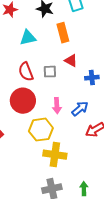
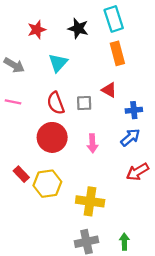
orange rectangle: (63, 33) -> (117, 53), moved
cyan triangle: (28, 38) -> (58, 63), turned -36
blue arrow: (80, 109) -> (130, 137), moved
yellow hexagon: (41, 130) -> (47, 184), moved

